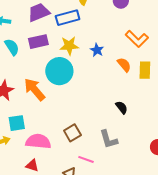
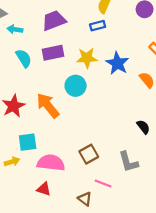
blue rectangle: (68, 18) -> (98, 26), moved, size x0.6
blue star: (97, 50) -> (117, 63), size x1.5
cyan circle: (59, 71) -> (76, 86), size x0.7

